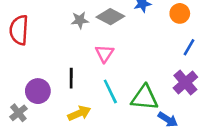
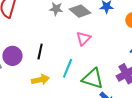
pink triangle: (104, 53) -> (83, 39), moved
cyan line: (110, 91) -> (68, 68), turned 36

